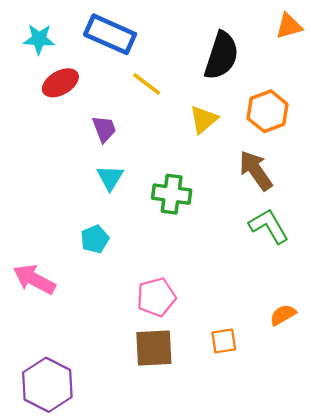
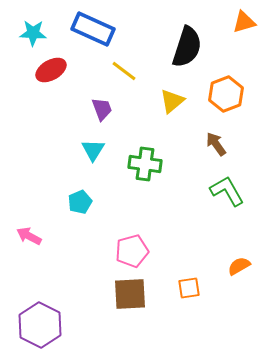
purple trapezoid: (104, 129) -> (102, 109), moved
brown arrow: (256, 170) -> (216, 144), size x0.7
pink arrow: (34, 279) -> (29, 236), size x0.7

